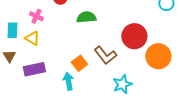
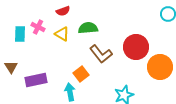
cyan rectangle: (12, 30) -> (20, 34), moved
yellow triangle: (32, 38) -> (62, 34), moved
brown L-shape: (105, 55) -> (101, 54), moved

